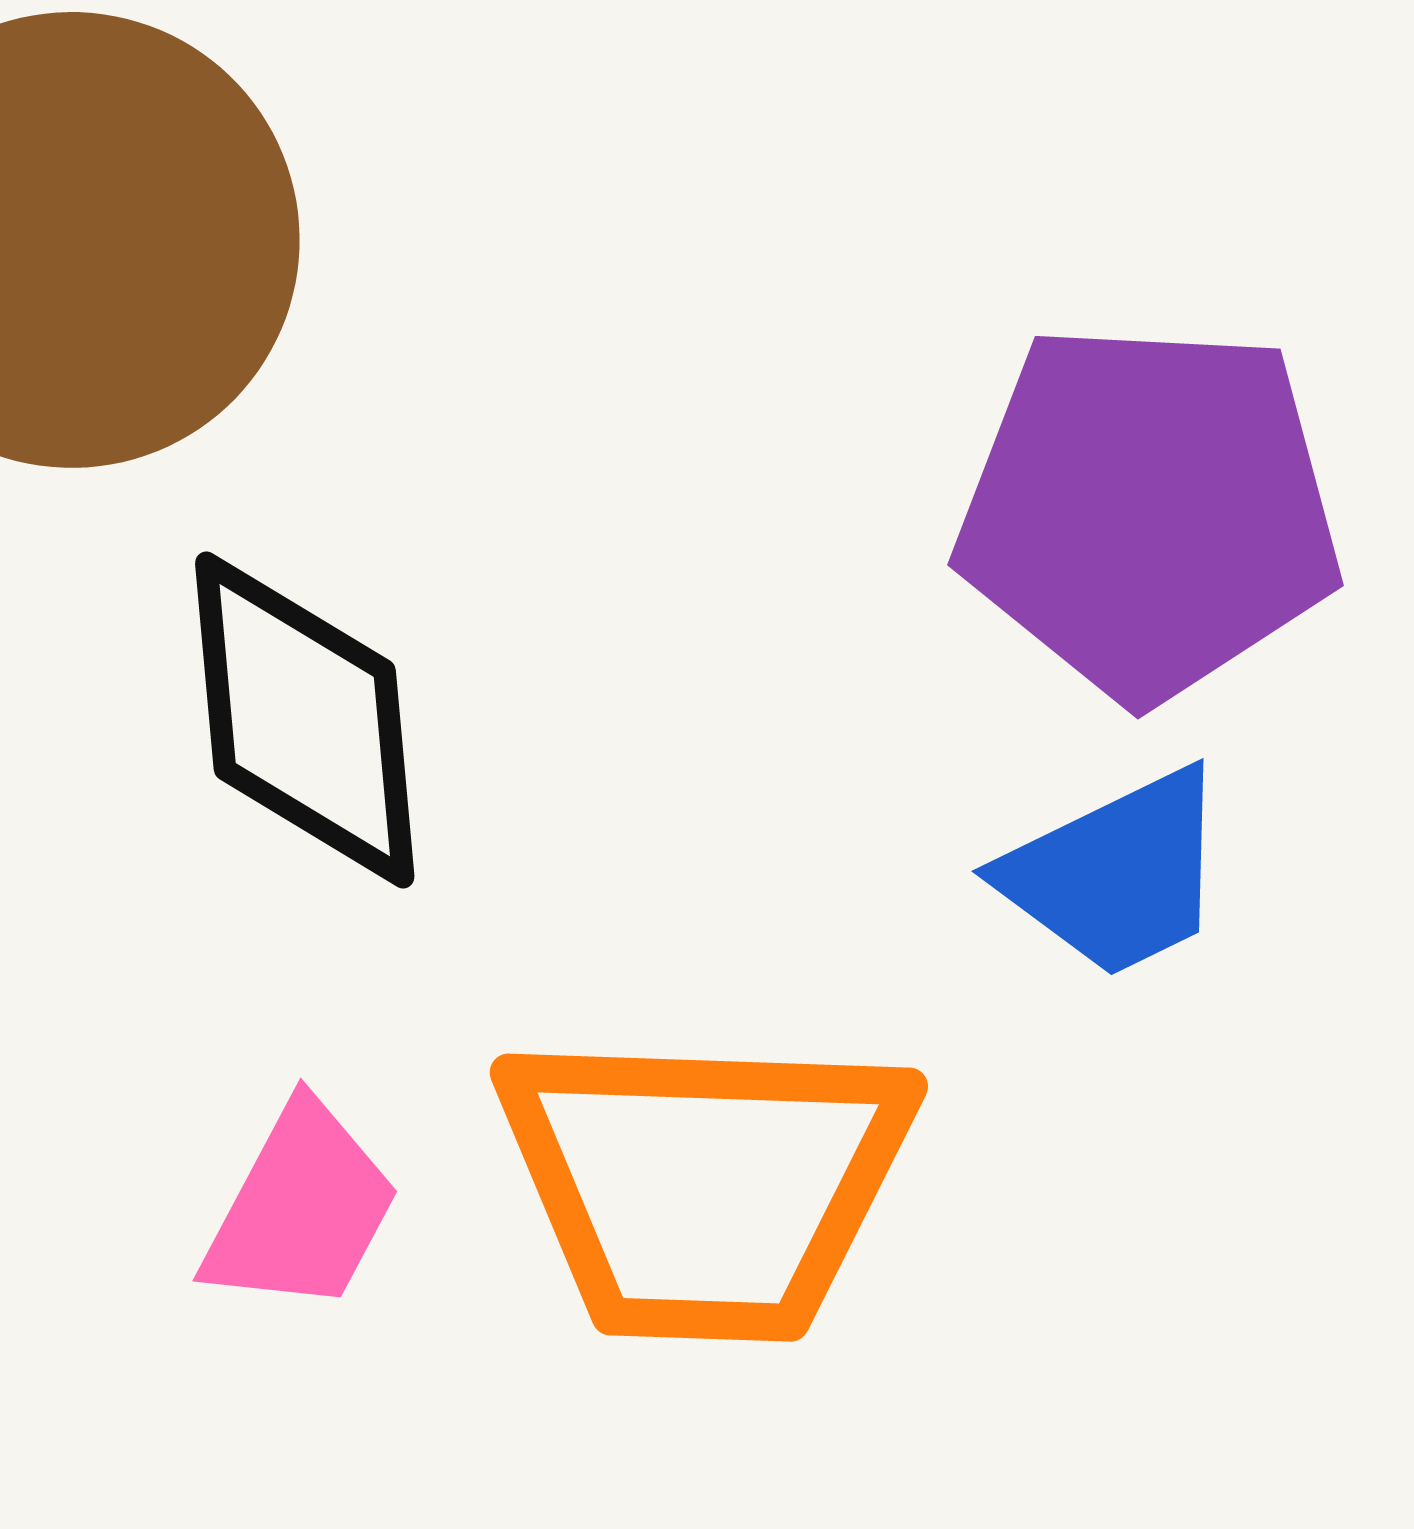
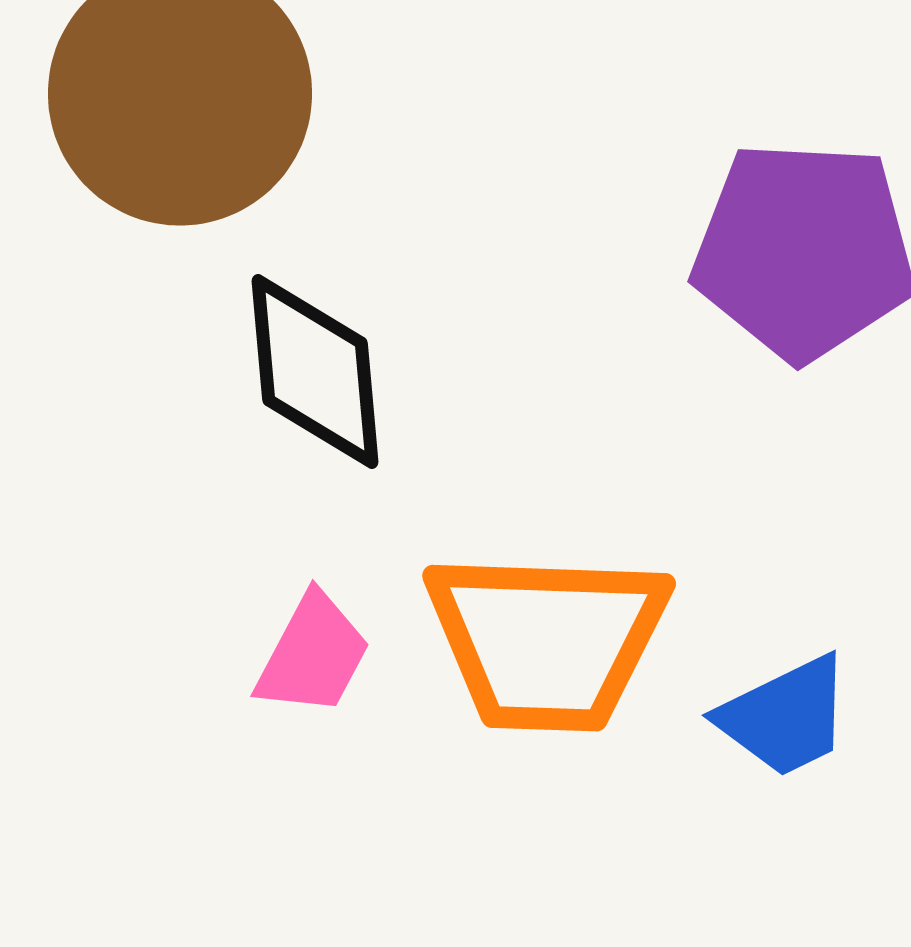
blue trapezoid: (1116, 874) -> (785, 717), moved

